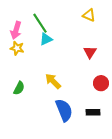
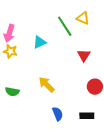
green line: (40, 23) -> (65, 26), moved
green semicircle: (19, 88) -> (12, 92), turned 72
blue semicircle: (64, 110) -> (58, 114), size x0.6

